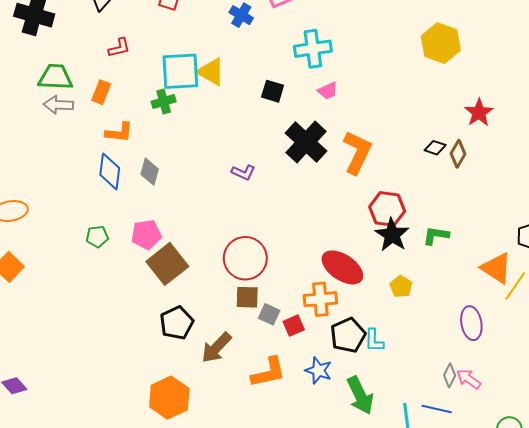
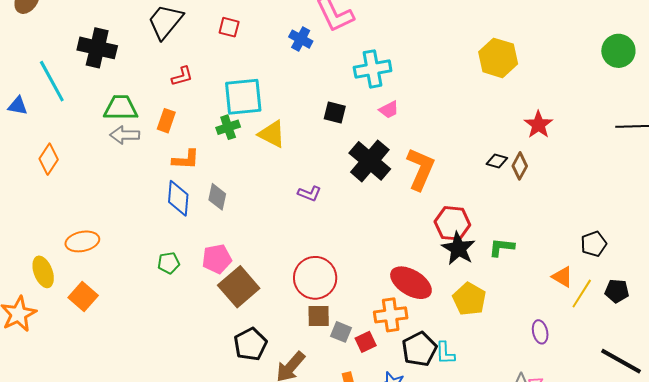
yellow triangle: (211, 72) -> (272, 134), moved
orange triangle: (496, 268) -> (562, 277), size x0.7
yellow pentagon: (401, 287) -> (469, 299), size x1.5
purple ellipse: (471, 323) -> (540, 332), size x0.7

